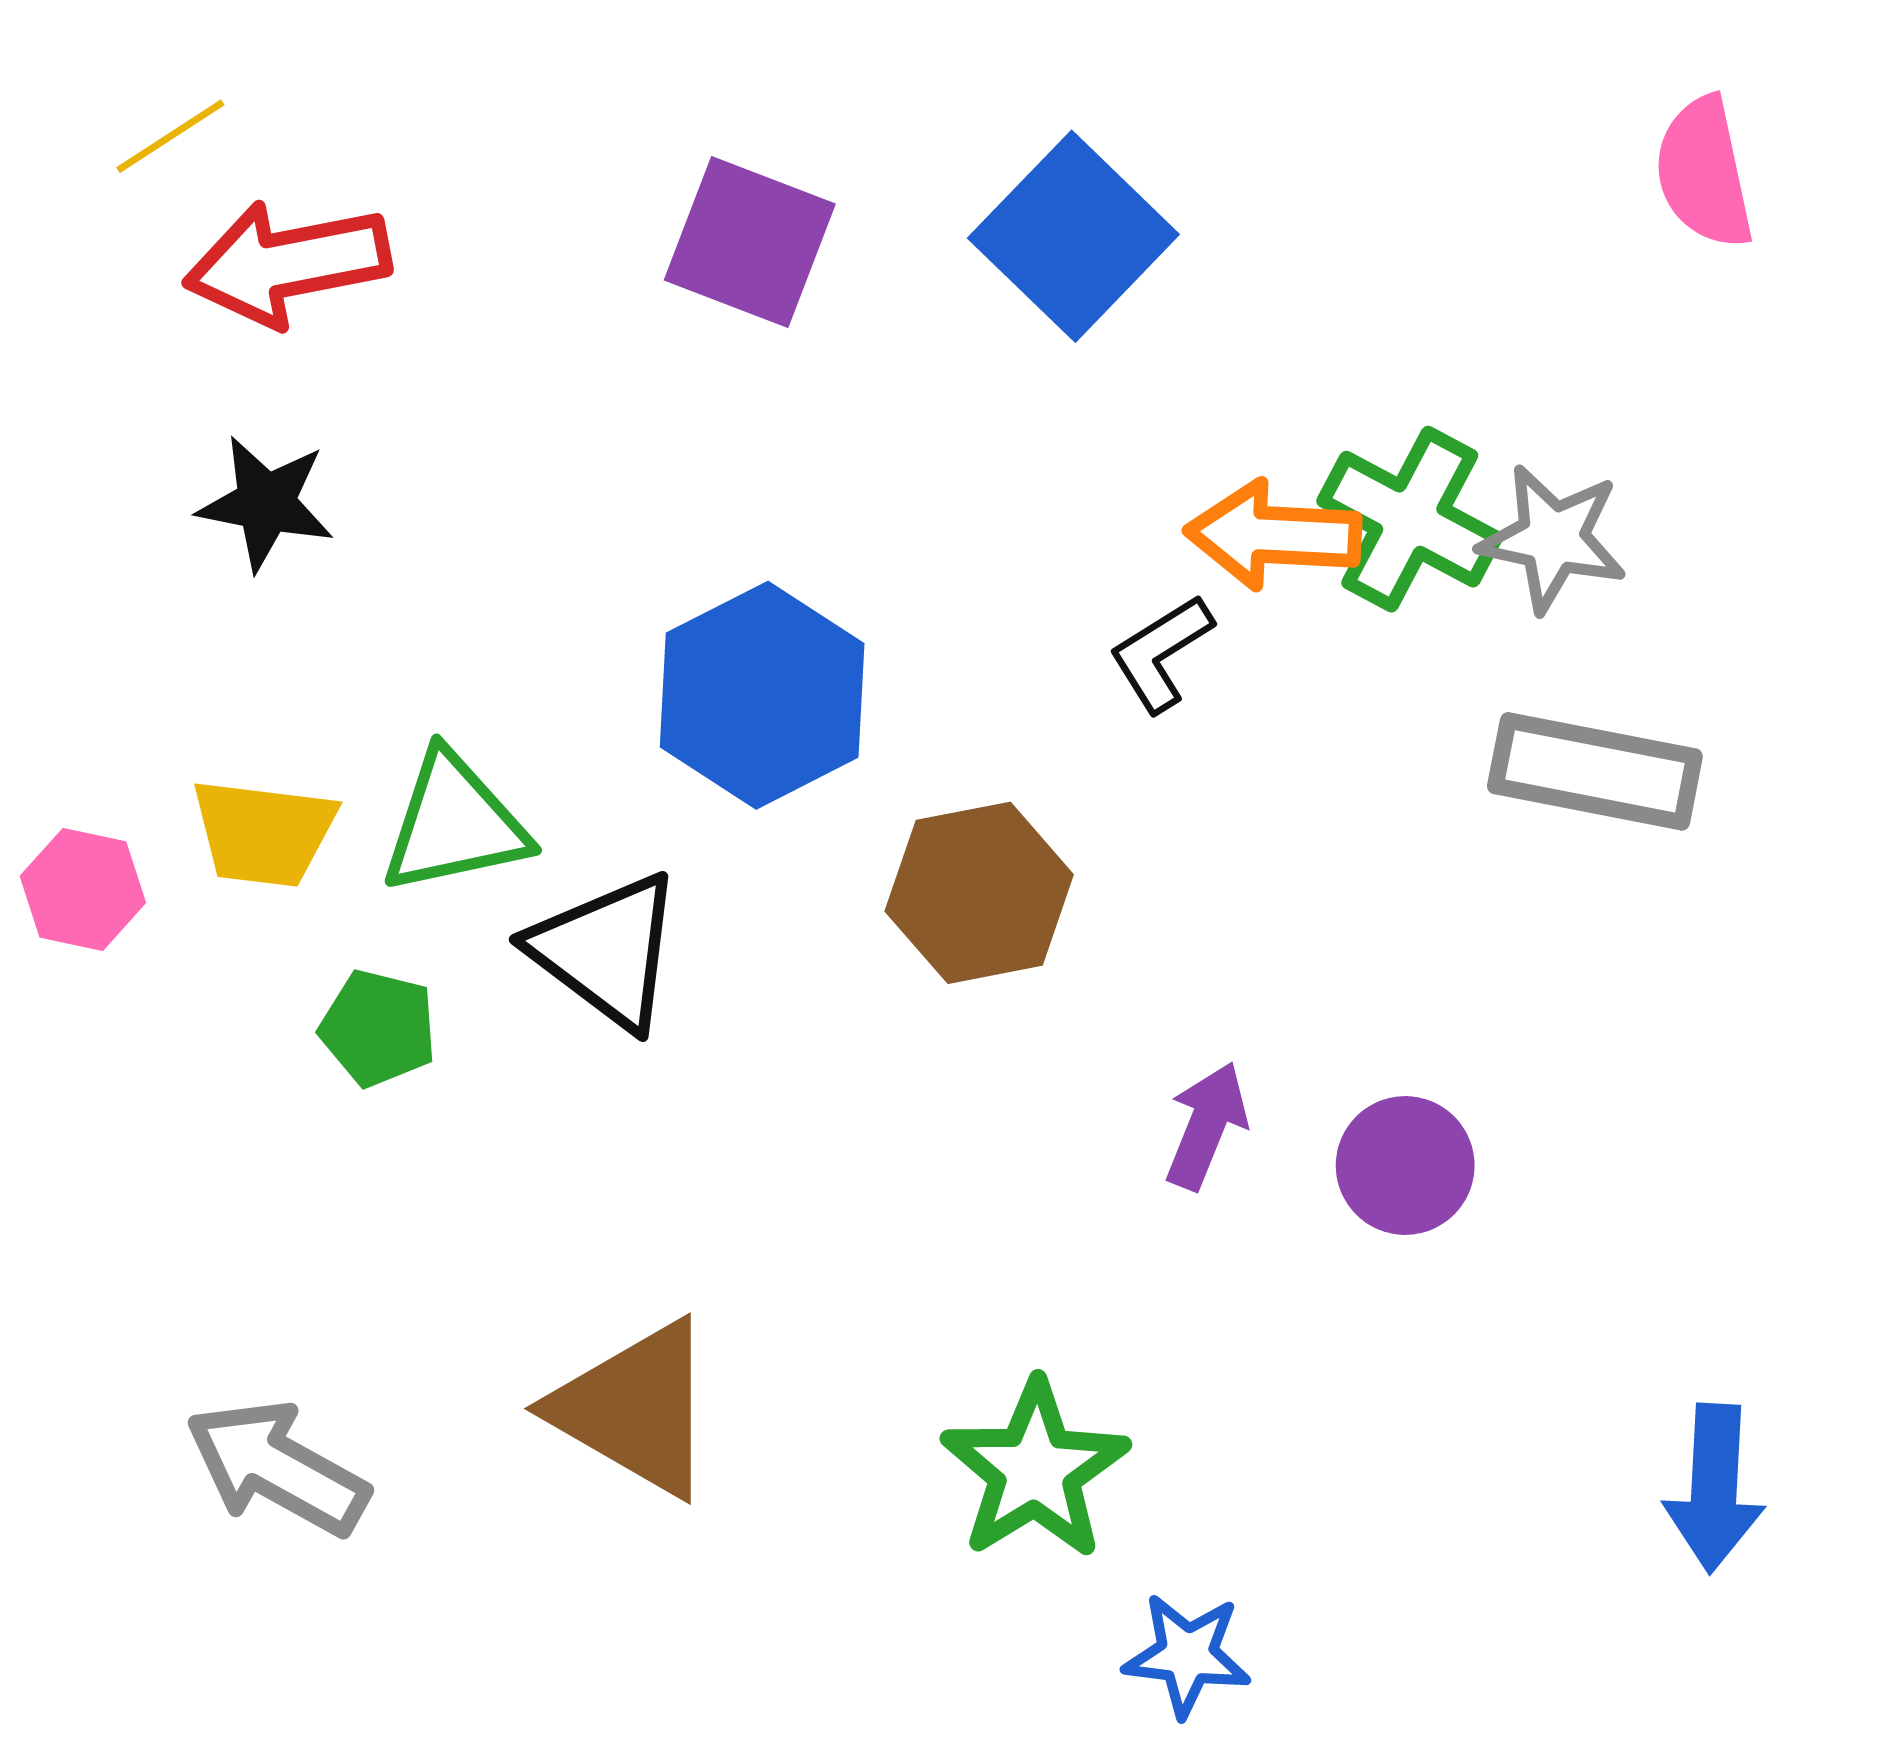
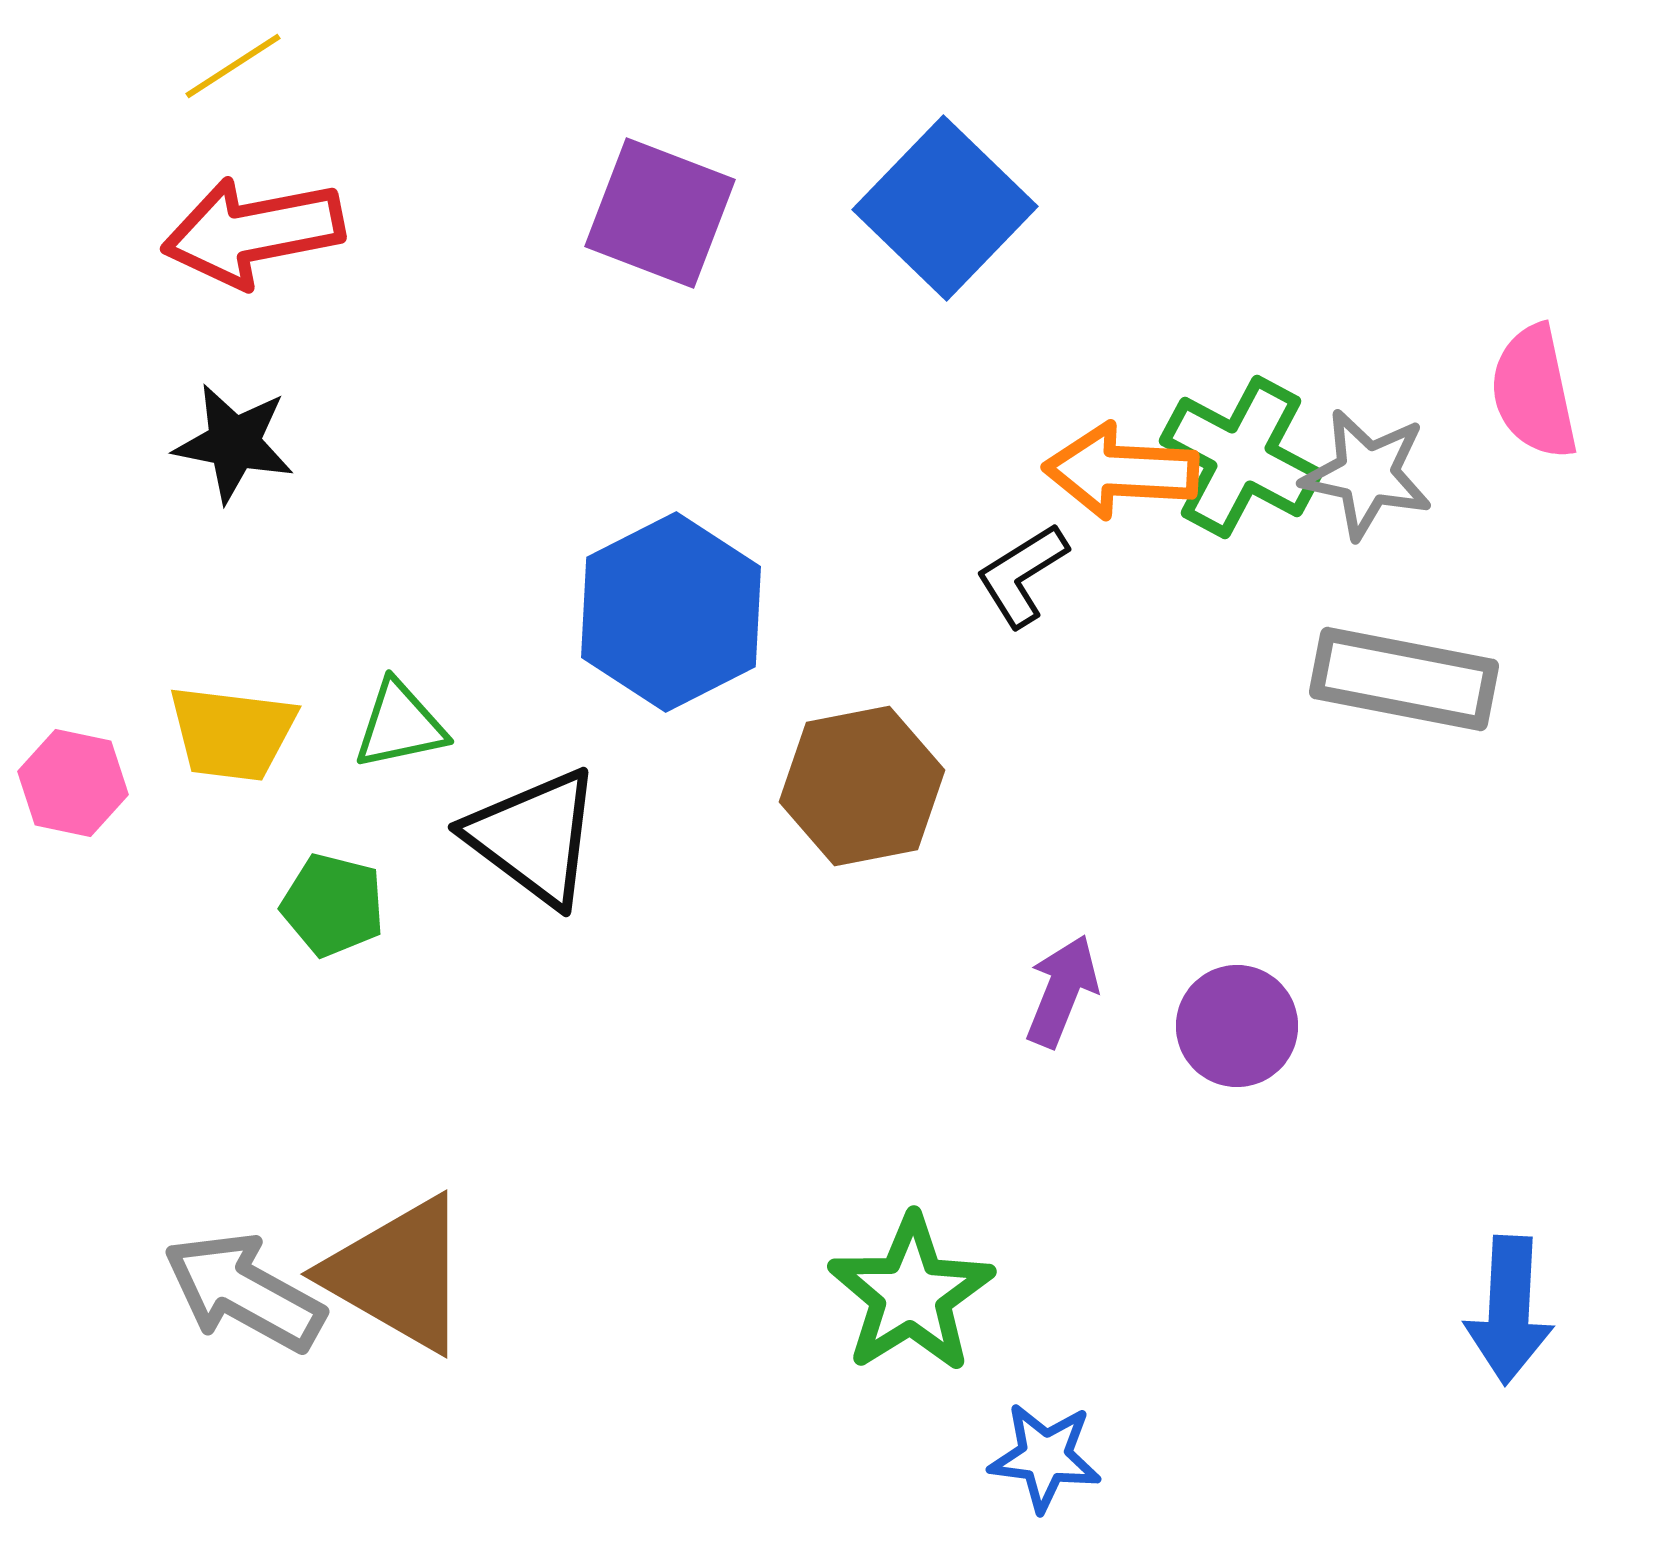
yellow line: (170, 136) -> (233, 66), moved
pink semicircle: (1704, 173) -> (1534, 392), moved
green triangle: (454, 824) -> (400, 725), size x0.7
brown triangle: (635, 1409) -> (398, 1274), moved

